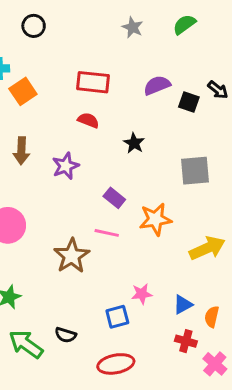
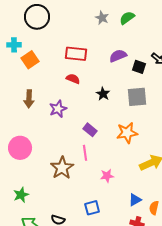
green semicircle: (184, 24) -> (127, 18), moved
black circle: (34, 26) -> (37, 17), size x1.6
gray square: (195, 171) -> (137, 97), moved
orange star: (155, 219) -> (127, 133), moved
pink line: (107, 233) -> (85, 153), turned 70
pink star: (142, 294) -> (107, 176), moved

